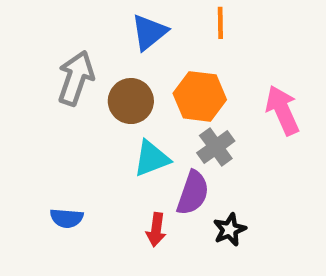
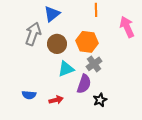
blue triangle: (149, 32) -> (52, 14), moved
pink arrow: (282, 110) -> (127, 27), moved
red arrow: (156, 230) -> (56, 100), moved, turned -112

